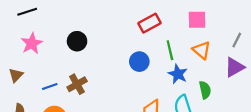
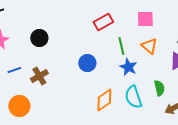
blue circle: (139, 62) -> (87, 63), moved
blue line: (50, 87) -> (14, 70), moved
green semicircle: (205, 90) -> (159, 88), moved

